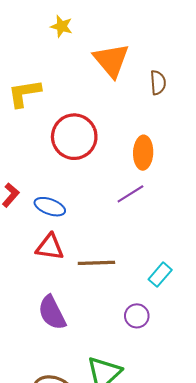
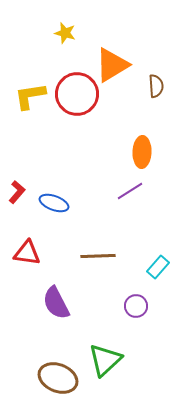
orange triangle: (111, 60) -> (112, 65), turned 39
red circle: (74, 137) -> (77, 94), moved
red triangle: (50, 247) -> (27, 253), moved

